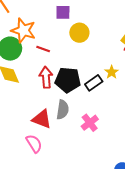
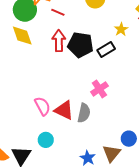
yellow star: (112, 72) -> (121, 29), moved
gray semicircle: (63, 110) -> (84, 113), moved
red triangle: (42, 119) -> (64, 110), moved

